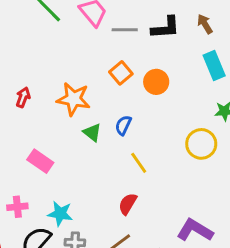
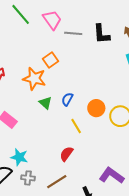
black L-shape: (165, 28) -> (101, 34), turned 85
orange square: (121, 73) -> (51, 60), moved
orange circle: (156, 82) -> (96, 108), moved

